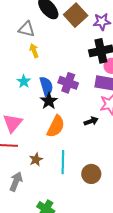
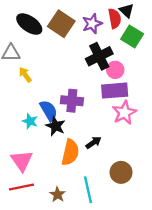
cyan star: (24, 81) -> (30, 121), moved
black arrow: (91, 121) -> (93, 143), moved
brown circle: (91, 174) -> (121, 172), moved

